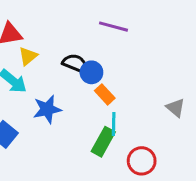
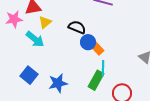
blue circle: (91, 72) -> (88, 42), moved
blue star: (47, 109) -> (58, 83), moved

